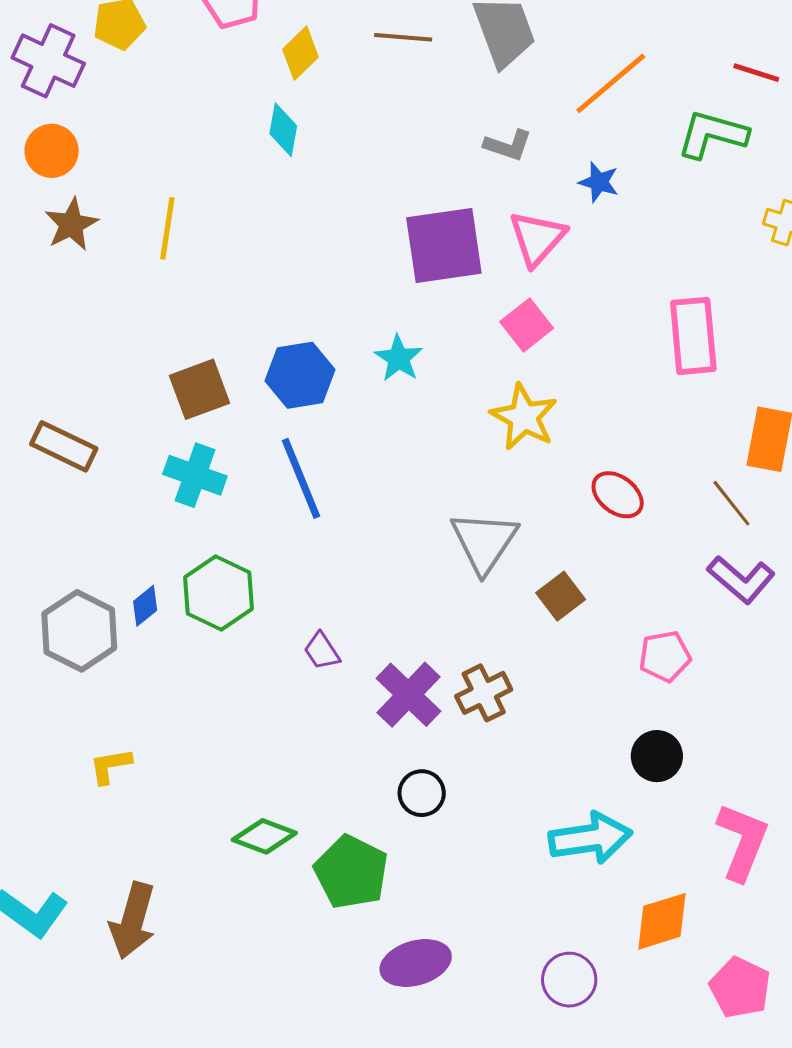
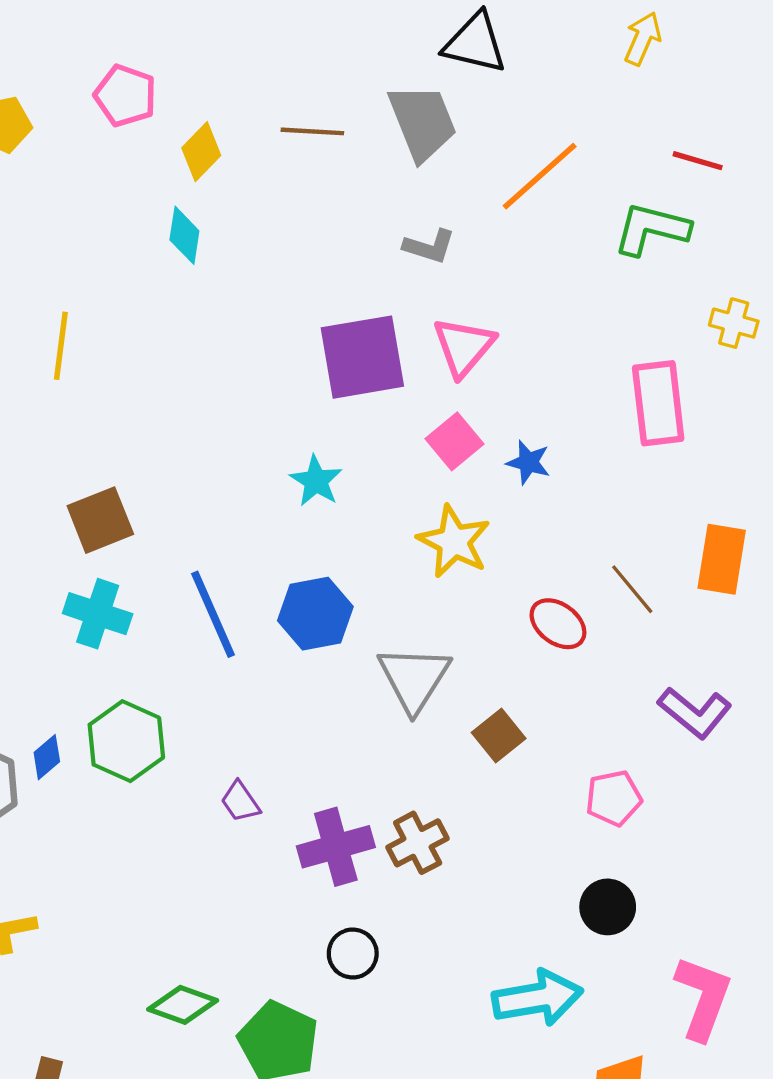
blue star: (599, 182) -> (528, 462), moved
pink rectangle: (693, 336) -> (658, 403), moved
blue hexagon: (300, 375) -> (315, 614), moved
brown line: (731, 503) -> (632, 589), moved
purple cross: (409, 695) -> (336, 847), turned 32

